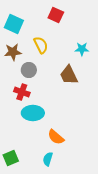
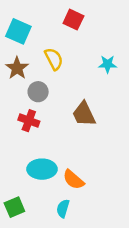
brown star: (13, 52) -> (17, 68), turned -30
brown trapezoid: (69, 75) -> (84, 114), moved
cyan ellipse: (33, 113) -> (42, 169), moved

